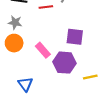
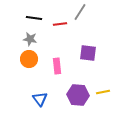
pink rectangle: (43, 50) -> (57, 66), turned 35
purple hexagon: (64, 63) -> (78, 95), moved

